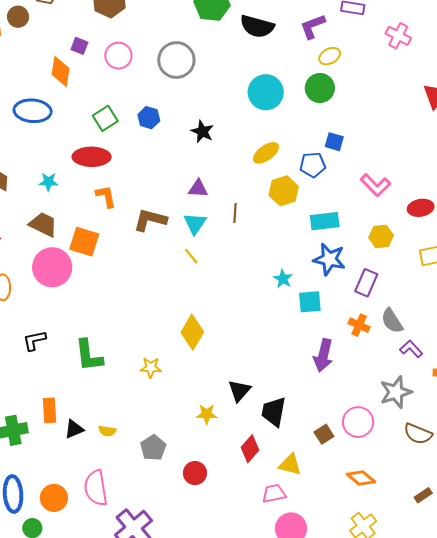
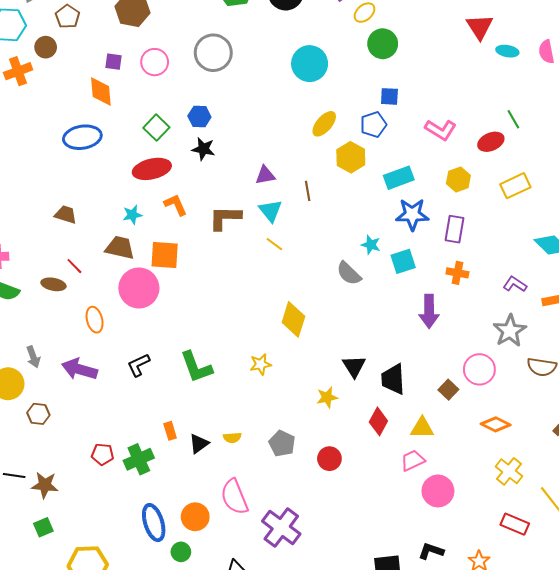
green circle: (320, 88) -> (383, 44), moved
black star: (202, 132) -> (203, 149), moved
cyan star: (48, 182) -> (132, 215), moved
gray semicircle: (392, 321) -> (349, 273), moved
orange rectangle: (50, 410) -> (170, 431), size x0.7

